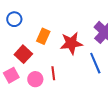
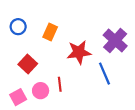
orange rectangle: (43, 36) -> (50, 32), moved
pink square: (11, 75) -> (18, 97), moved

